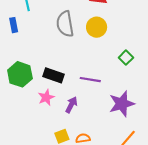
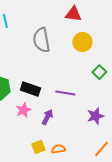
yellow circle: (97, 27) -> (82, 42), moved
purple star: (122, 104) -> (95, 116), size x0.7

